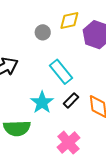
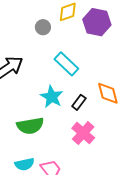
black rectangle: (71, 100) -> (79, 102), moved

